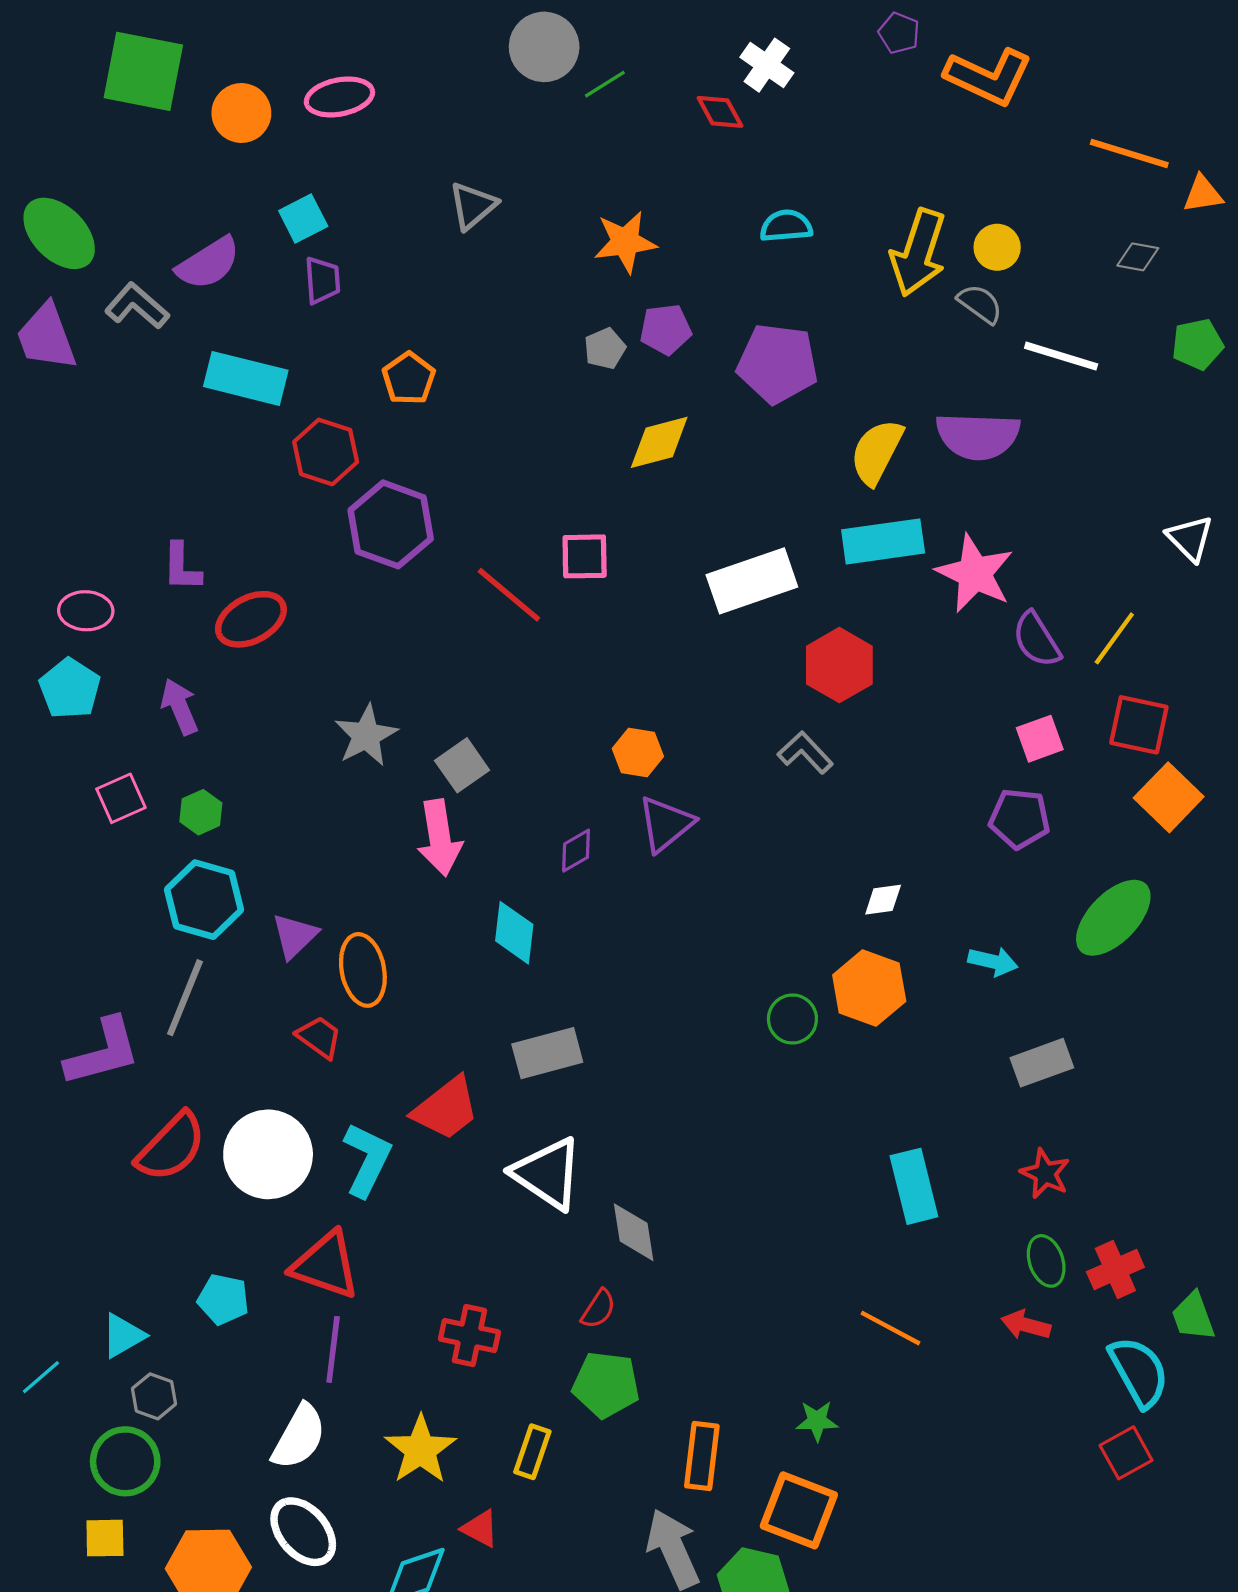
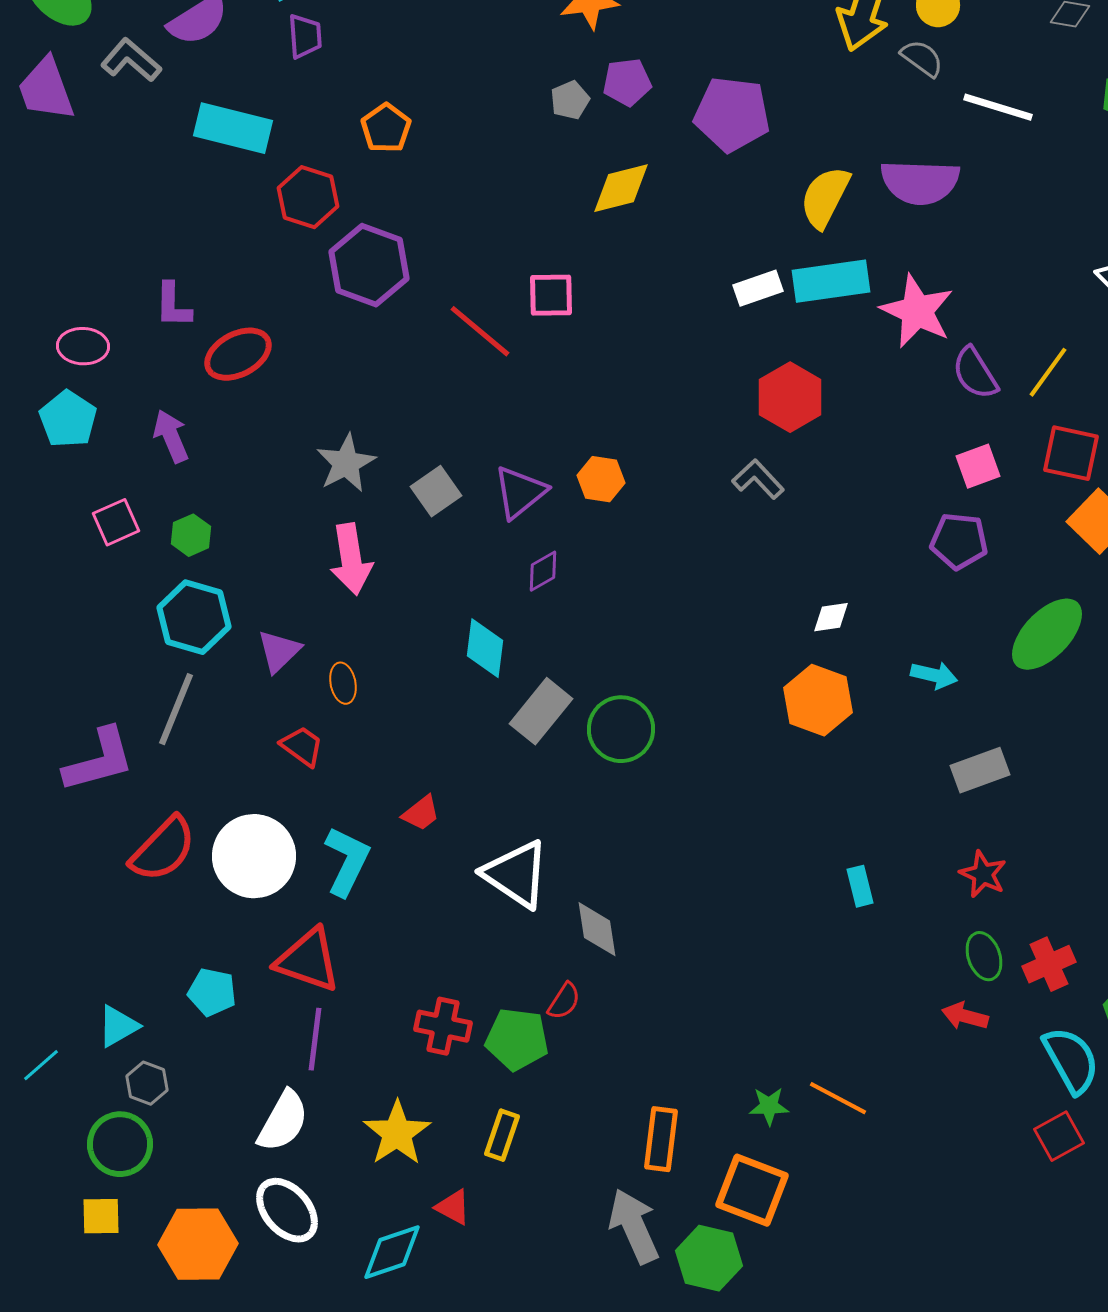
white rectangle: (752, 581) -> (758, 288), moved, size x0.6
purple triangle: (666, 824) -> (520, 492), moved
pink arrow: (440, 838) -> (351, 559), moved
orange ellipse: (363, 970) -> (343, 683), size x0.6
green circle: (792, 1019) -> (621, 729), moved, size x1.4
gray rectangle: (547, 1053) -> (541, 711), moved, turned -36
red trapezoid: (446, 1109) -> (421, 813), size x0.6
cyan rectangle: (914, 1186) -> (860, 886), size x0.6
orange line: (891, 1328) -> (838, 1098), moved
green pentagon: (606, 1385) -> (517, 1039), moved

